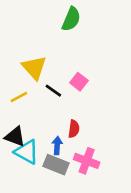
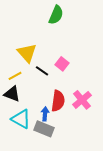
red semicircle: (74, 129) -> (58, 101), size x1.5
black triangle: (15, 137) -> (12, 94), moved
pink cross: (87, 161) -> (82, 100), moved, turned 30

